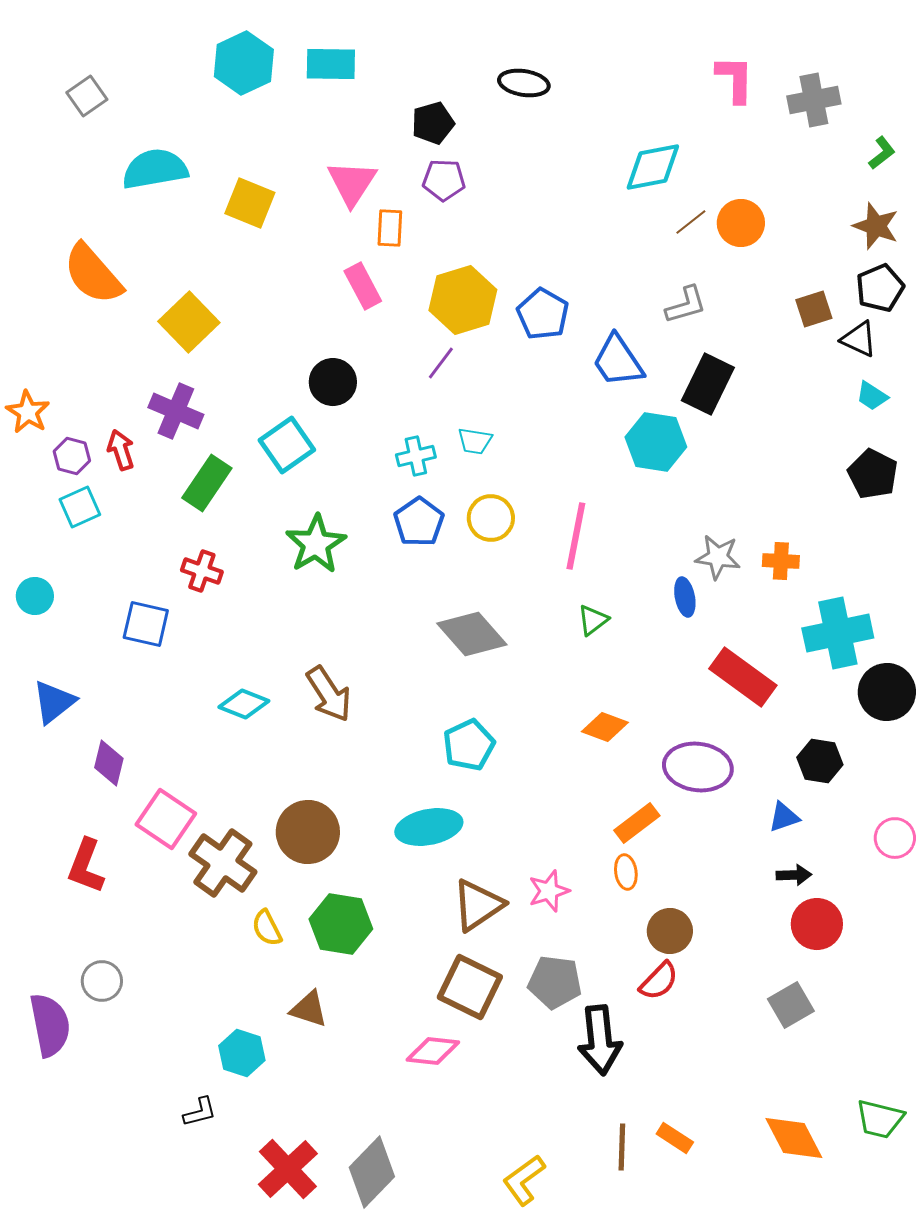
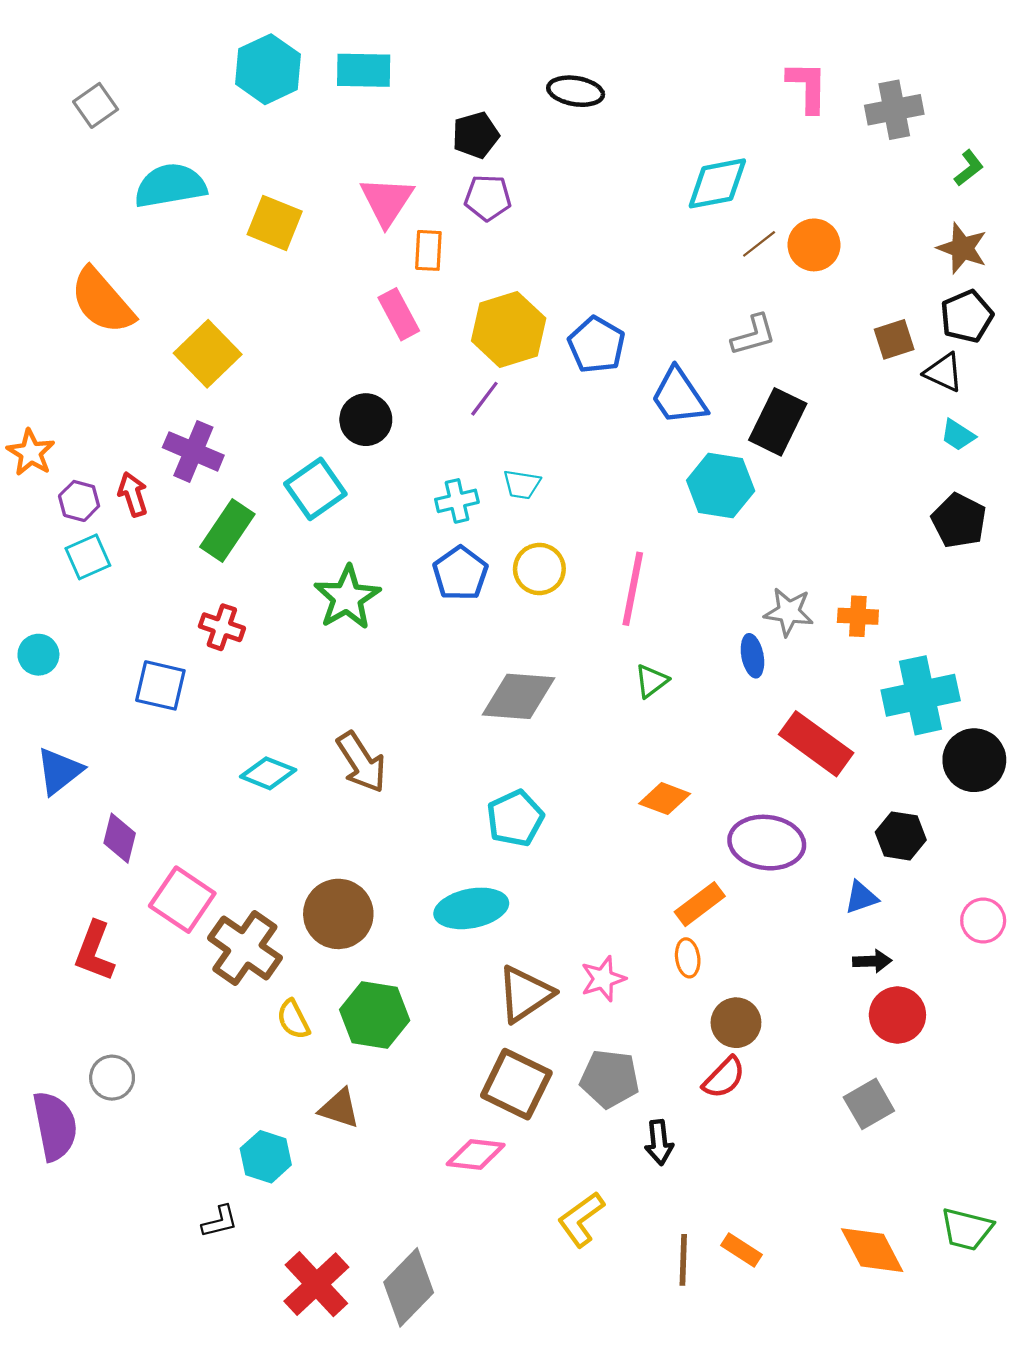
gray diamond: (472, 634) -> (518, 696), turned -44
black arrow: (600, 1040) -> (659, 1142), size x0.6
yellow L-shape: (524, 1180) -> (581, 1219), moved

